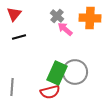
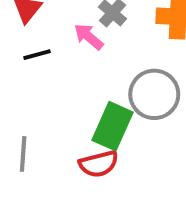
pink arrow: (65, 29) -> (89, 37), moved
gray circle: (75, 72) -> (154, 94), moved

